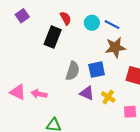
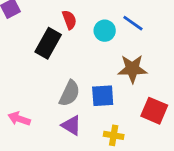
blue line: (112, 25) -> (133, 23), moved
purple triangle: (87, 93) -> (71, 125), moved
yellow cross: (108, 97) -> (114, 135), turned -32

